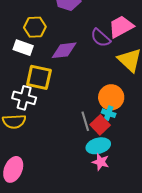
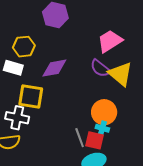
purple semicircle: (101, 38) -> (100, 68), moved
red square: (100, 125) -> (95, 140), turned -30

